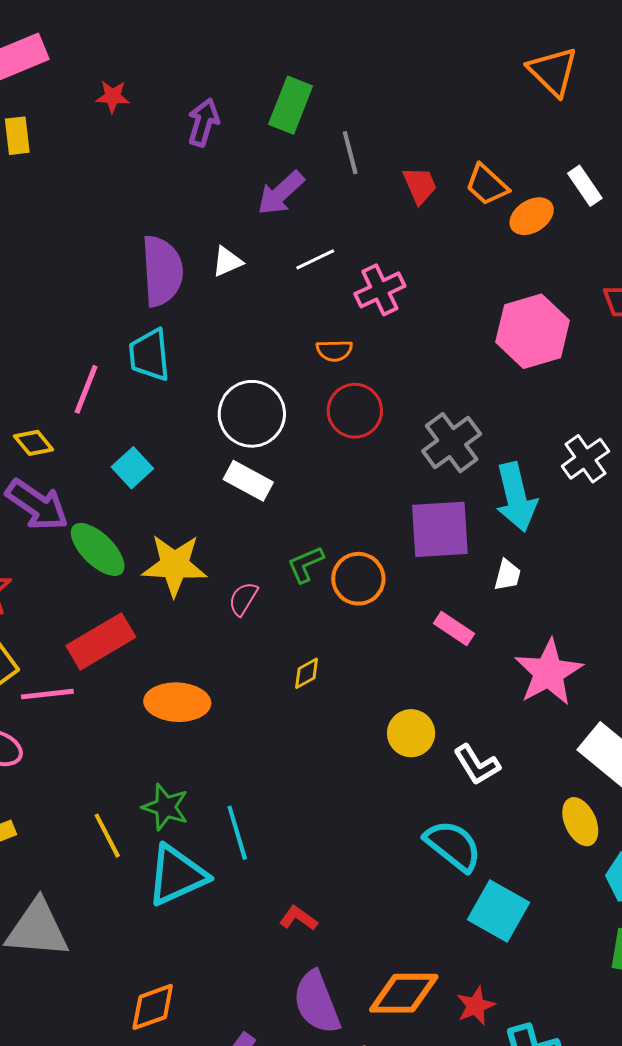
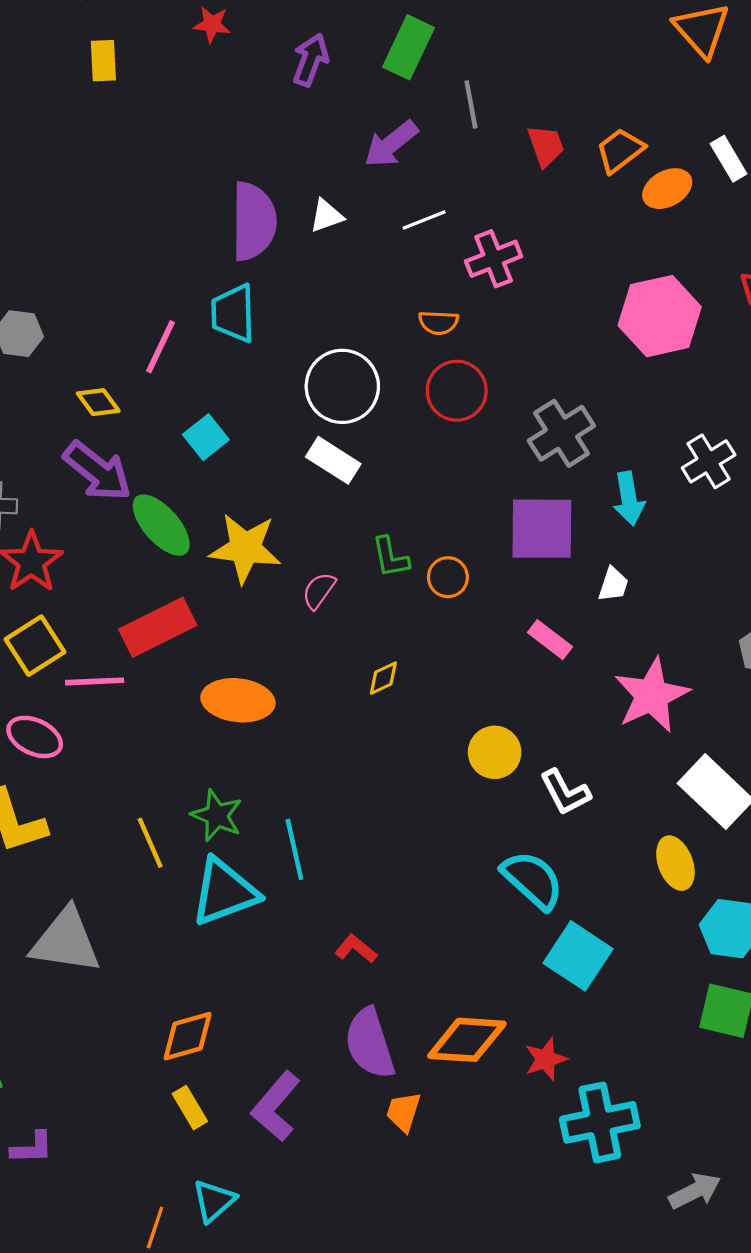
orange trapezoid: (487, 185) -> (620, 150), turned 96
cyan arrow: (516, 497) -> (629, 499), size x0.7
green L-shape: (306, 564) -> (390, 557), turned -81
orange circle: (358, 579) -> (448, 577), size x0.7

